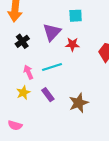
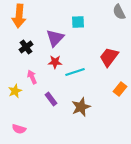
red star: (72, 44) -> (55, 62), moved
cyan line: (52, 67) -> (75, 72), moved
yellow star: (23, 93) -> (15, 91), moved

